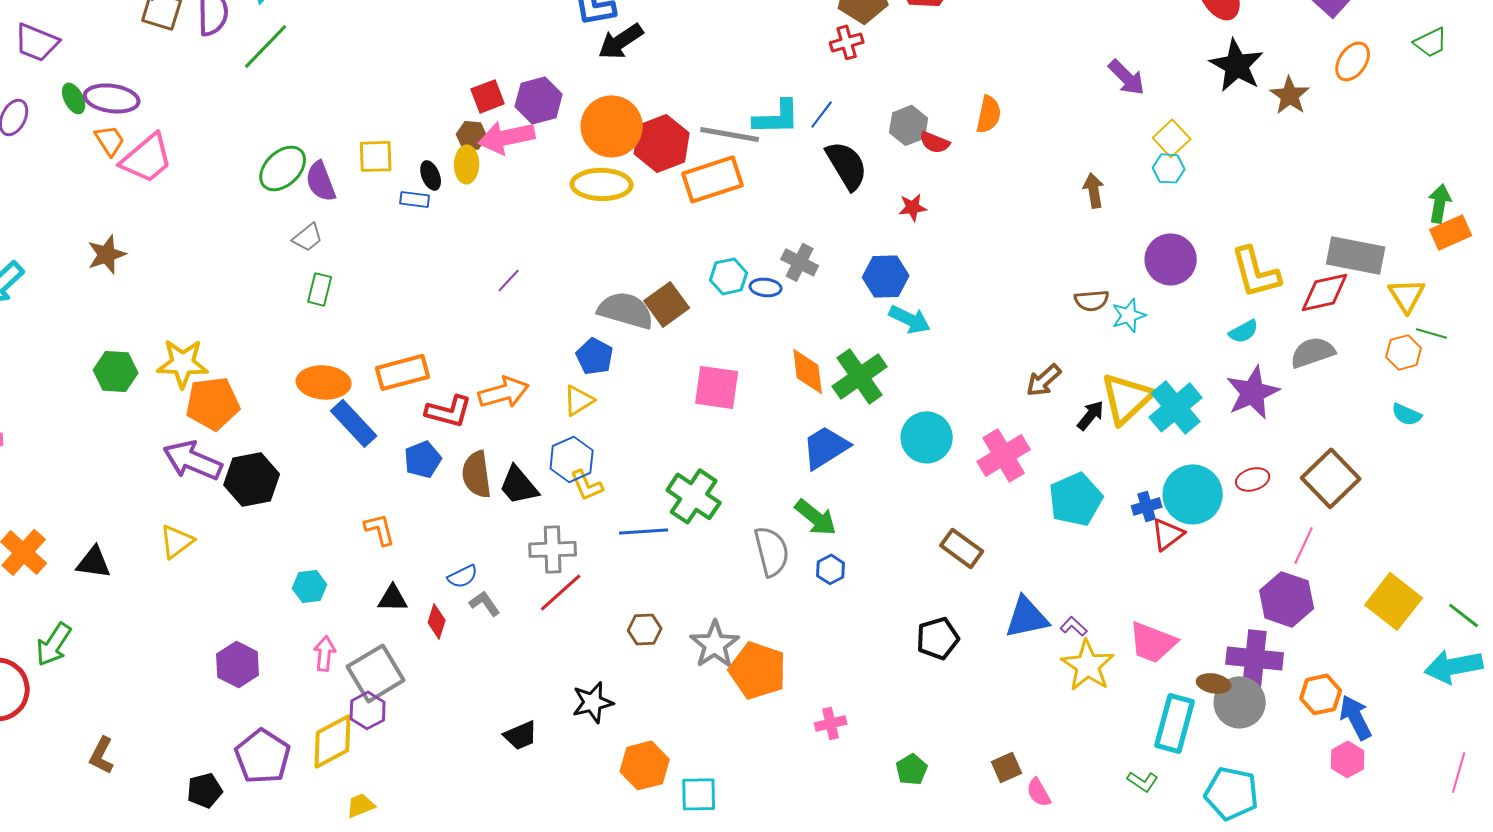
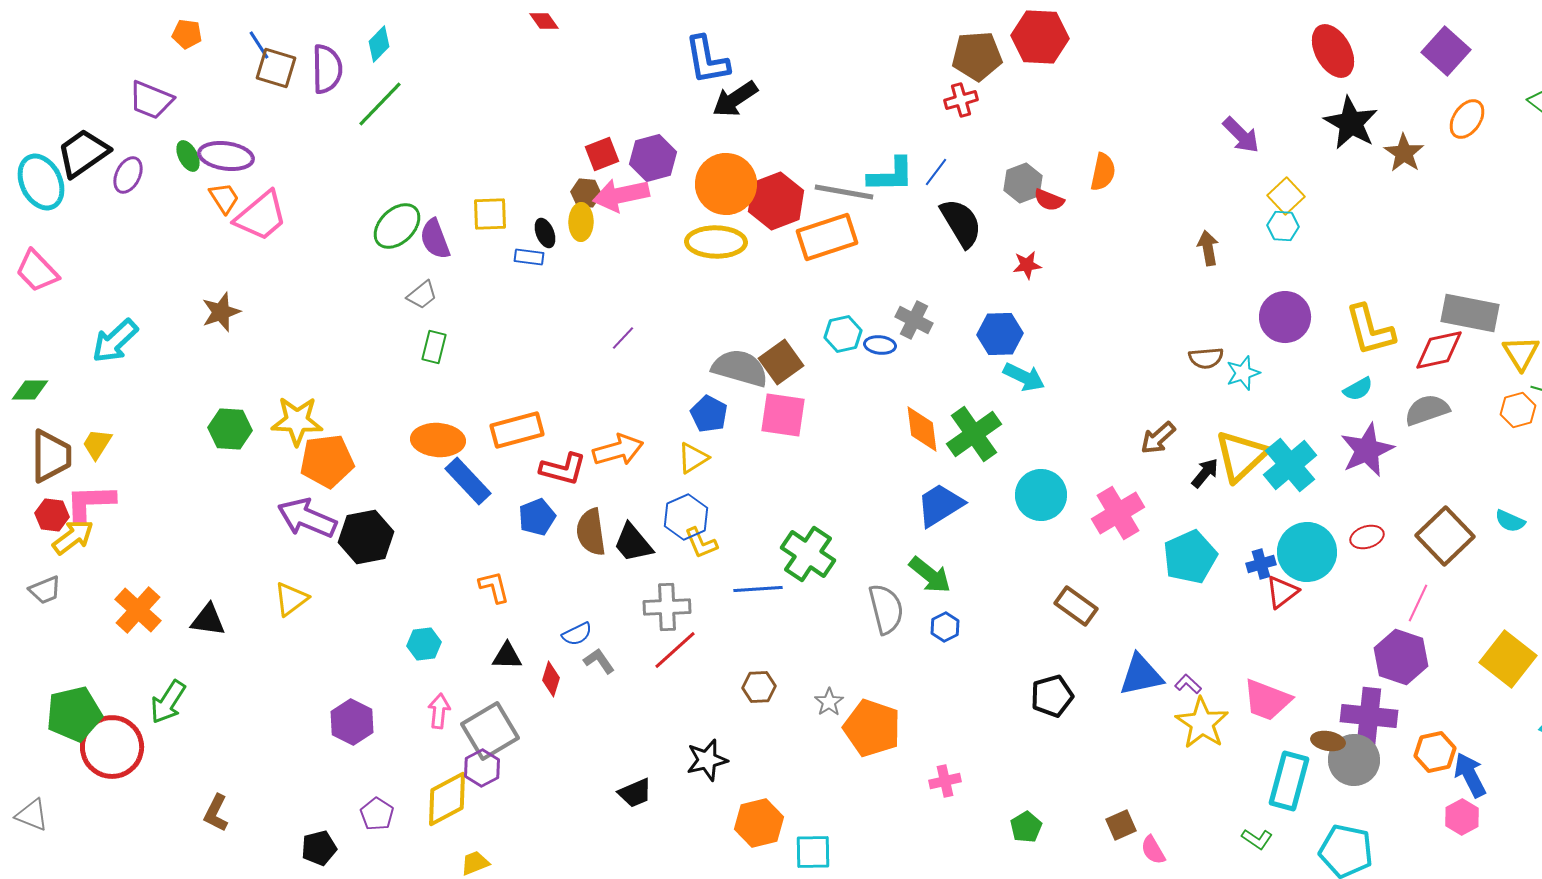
pink square: (717, 387) -> (783, 415), moved
cyan semicircle: (1407, 414) -> (1510, 521), moved
gray star: (715, 644) -> (829, 702), size x0.6
purple pentagon: (263, 756) -> (377, 814), size x0.6

